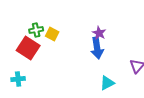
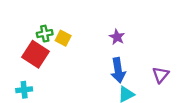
blue arrow: (97, 48) -> (118, 70), moved

